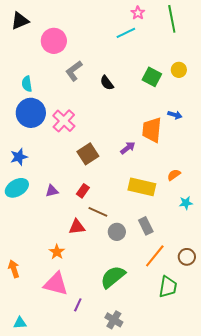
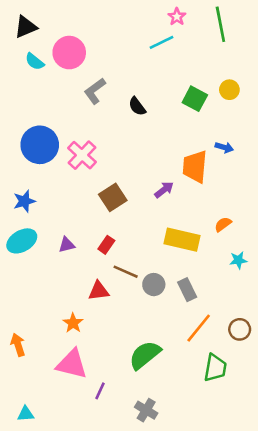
cyan semicircle: (27, 84) -> (35, 62), moved, turned -42
gray circle: (117, 232) -> (154, 285), moved

